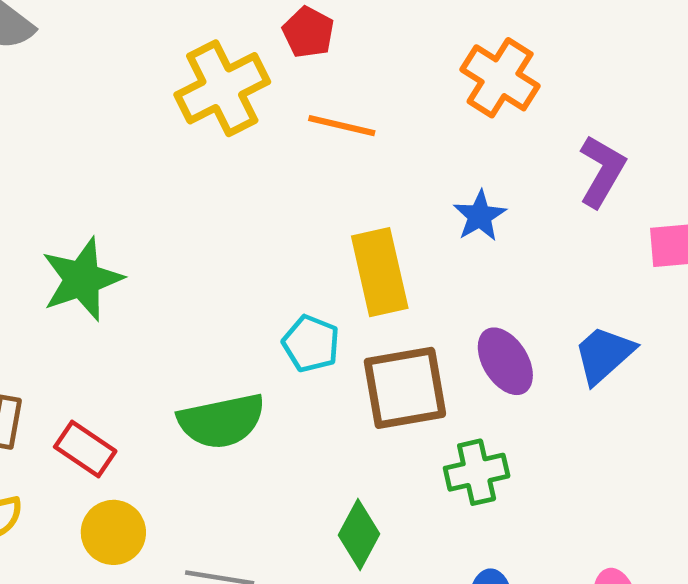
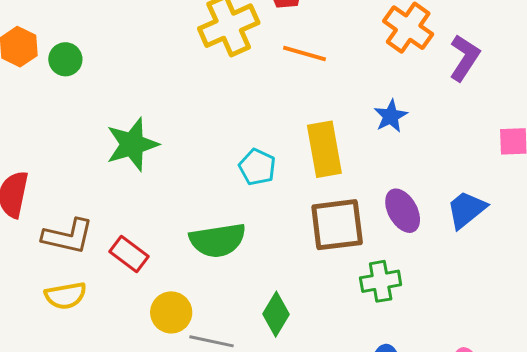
purple L-shape: (602, 171) -> (464, 58), moved
cyan pentagon: (311, 344) -> (257, 167), moved
yellow circle: (113, 532) -> (171, 312), moved
green diamond: (359, 535) -> (276, 314), moved

